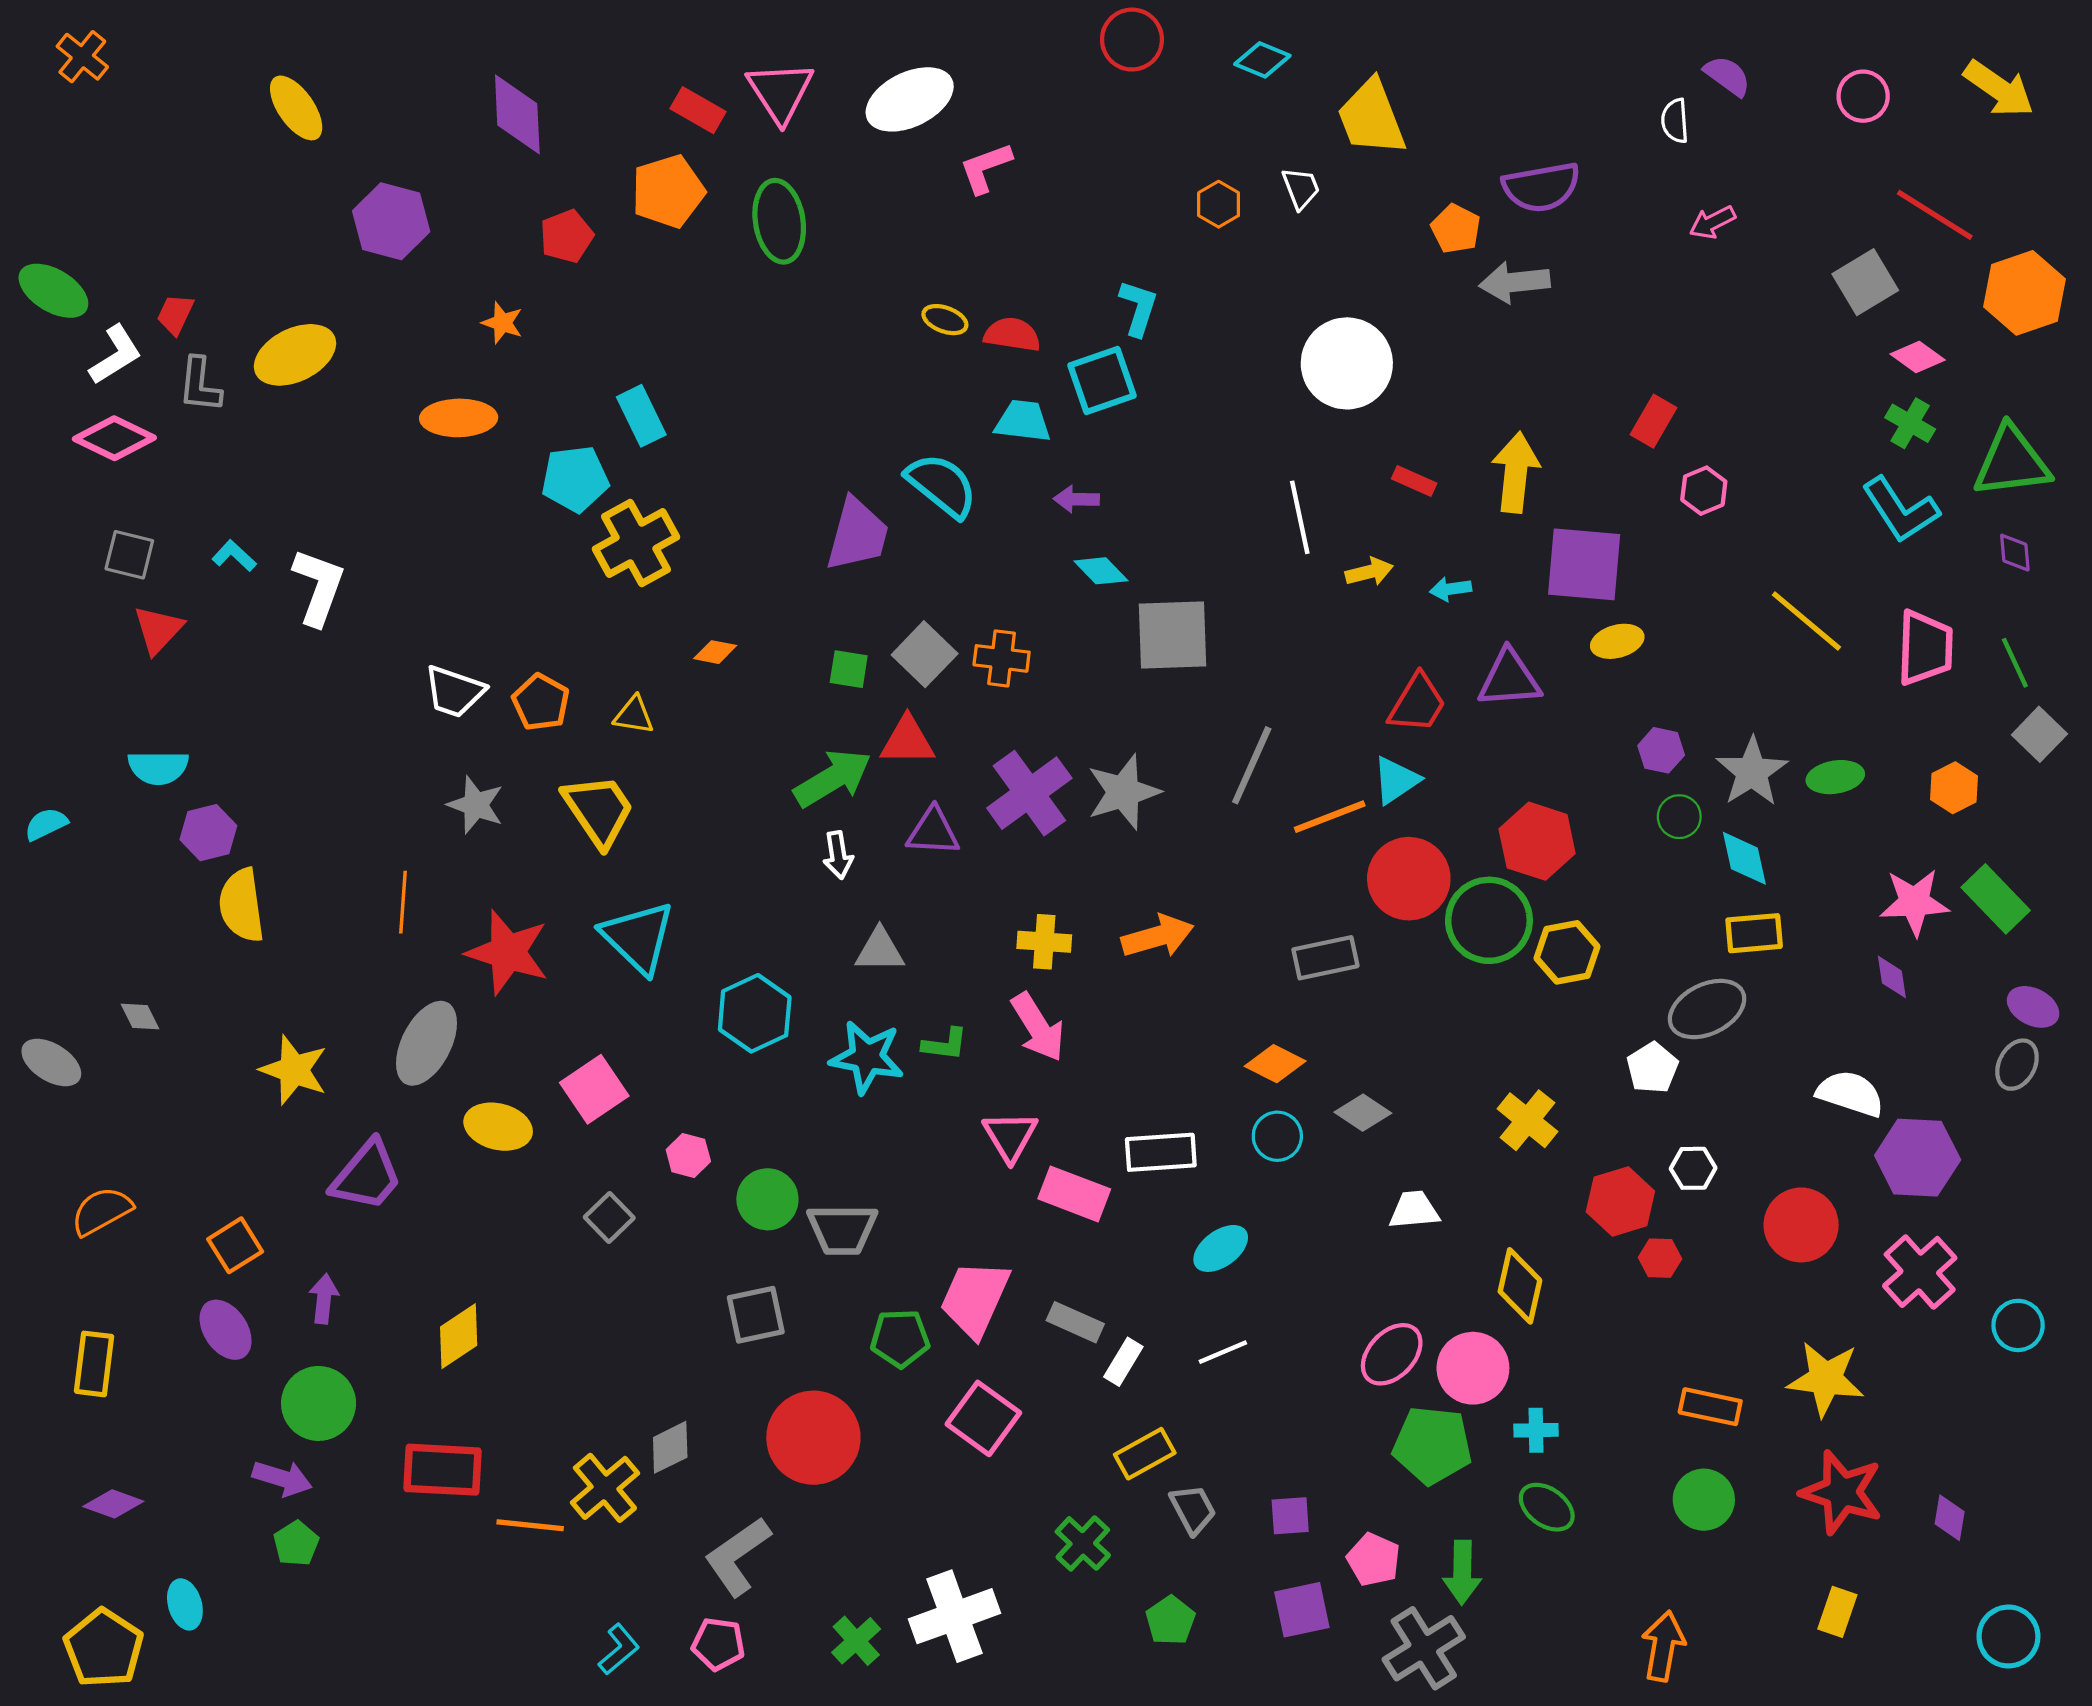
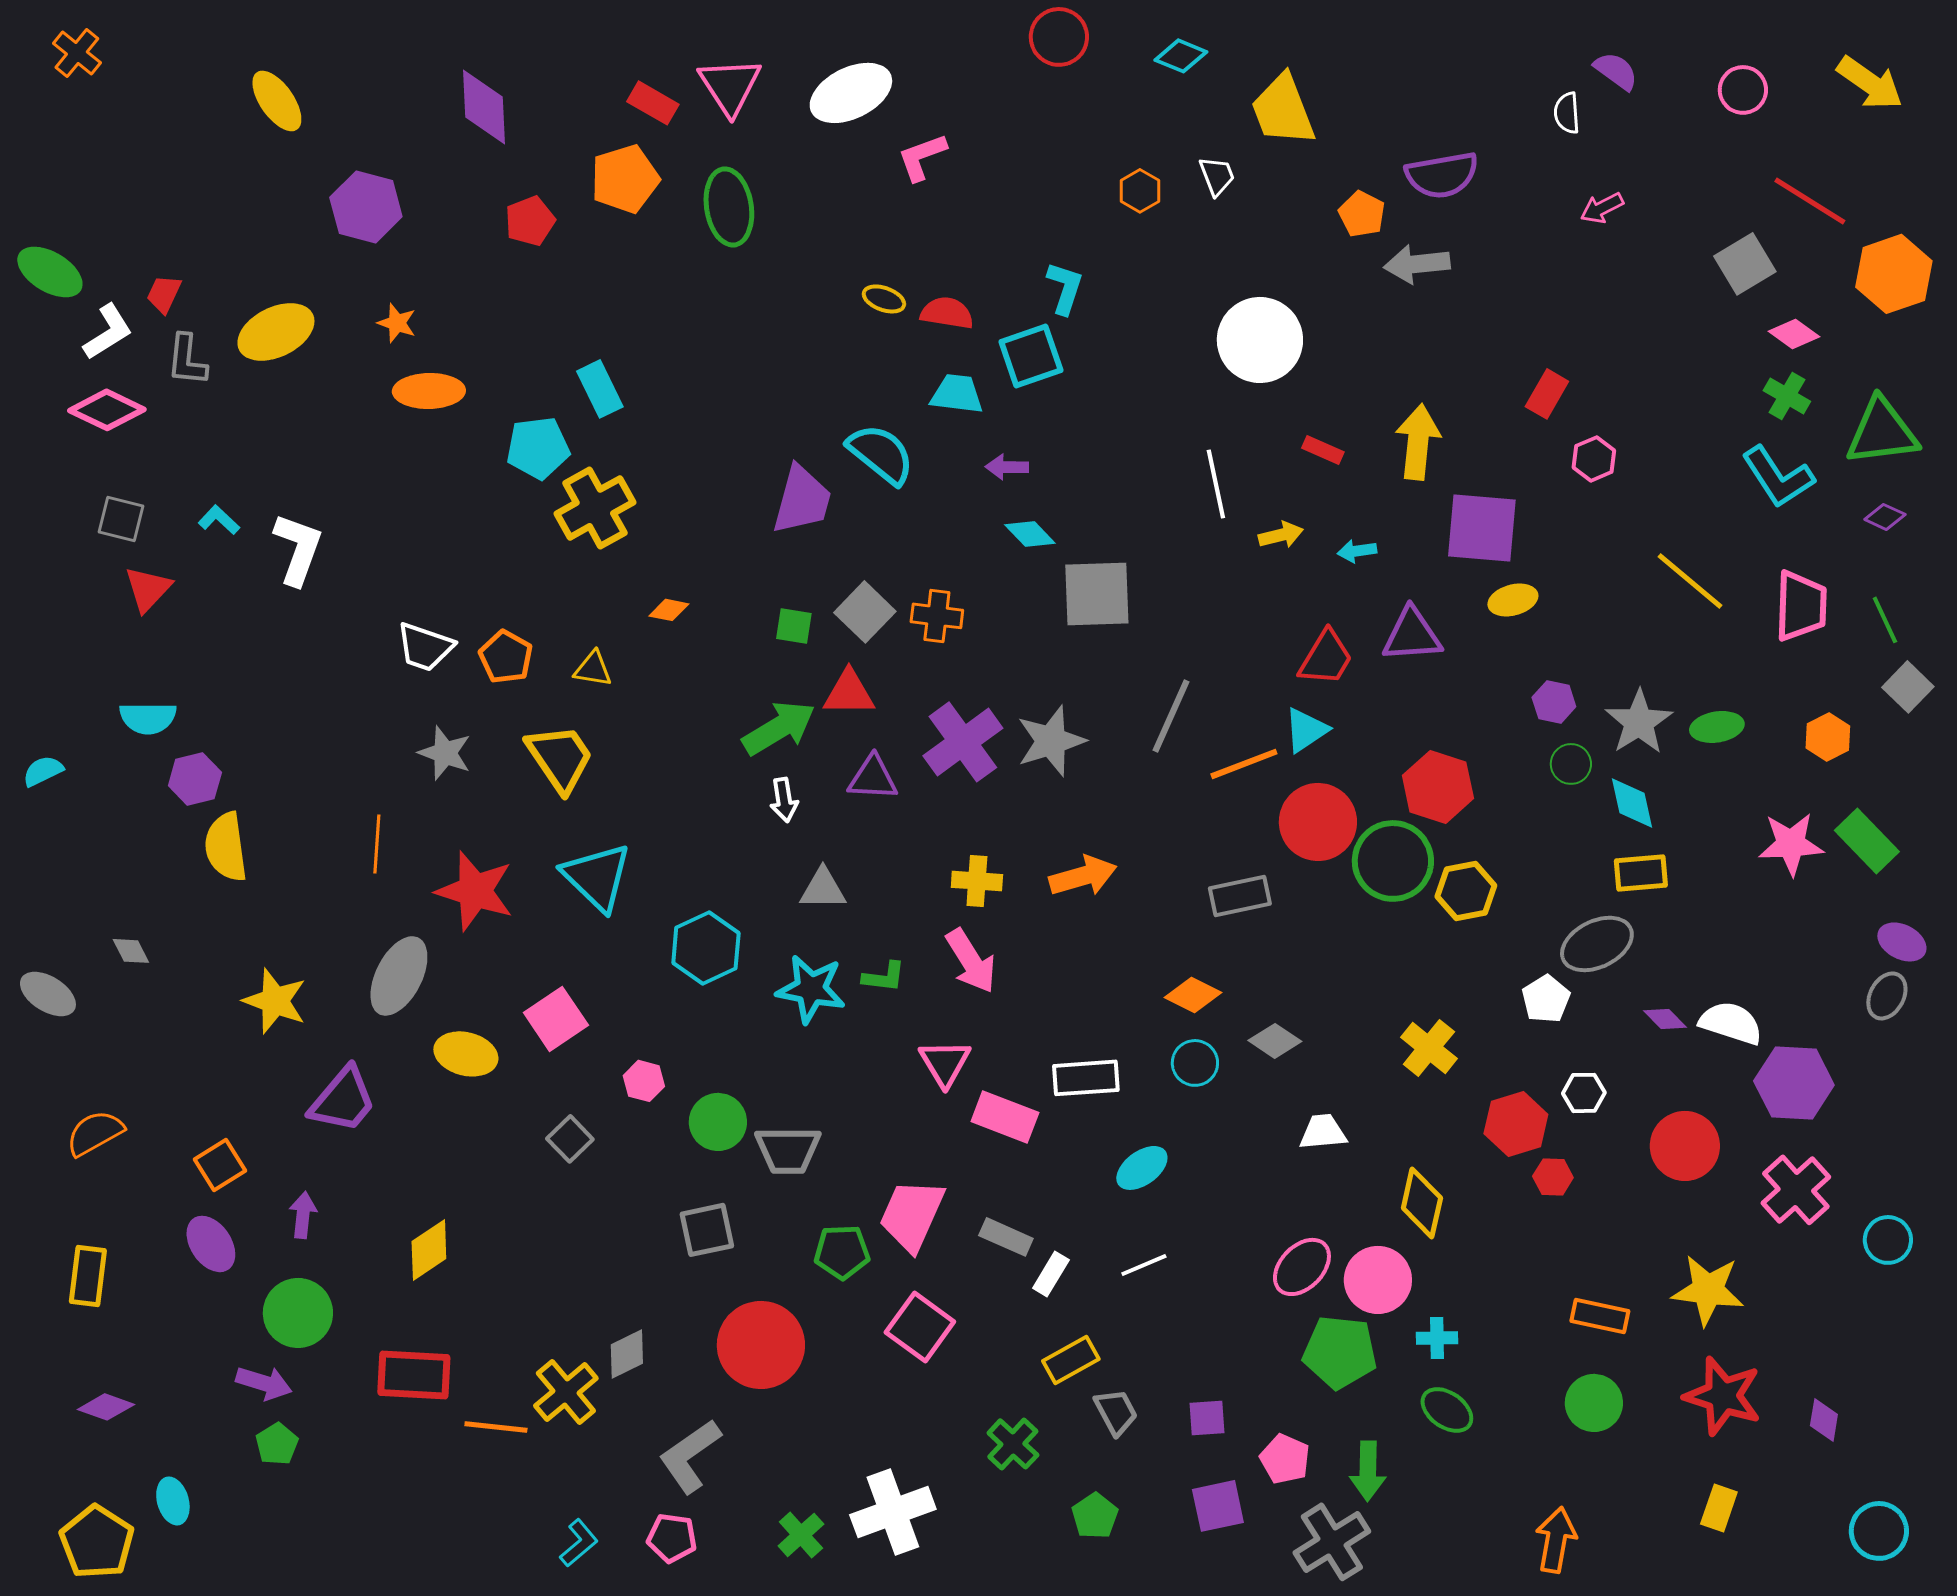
orange star: (502, 323) -> (397, 323), moved
purple diamond: (2015, 553) -> (1885, 517), turned -60
purple diamond: (1892, 977) -> (1665, 1019), moved, turned -36

